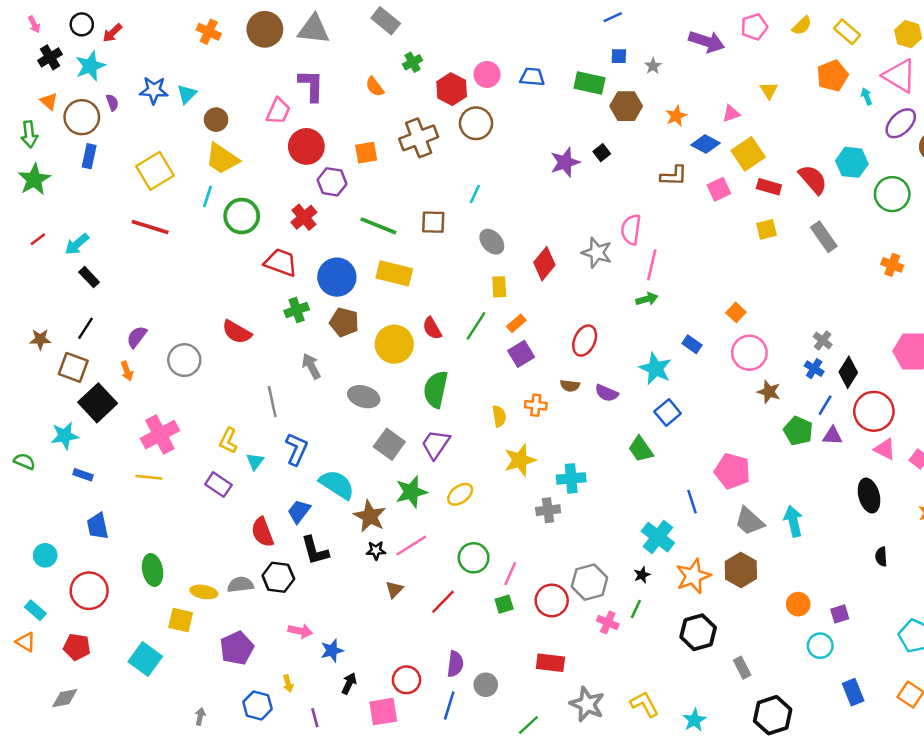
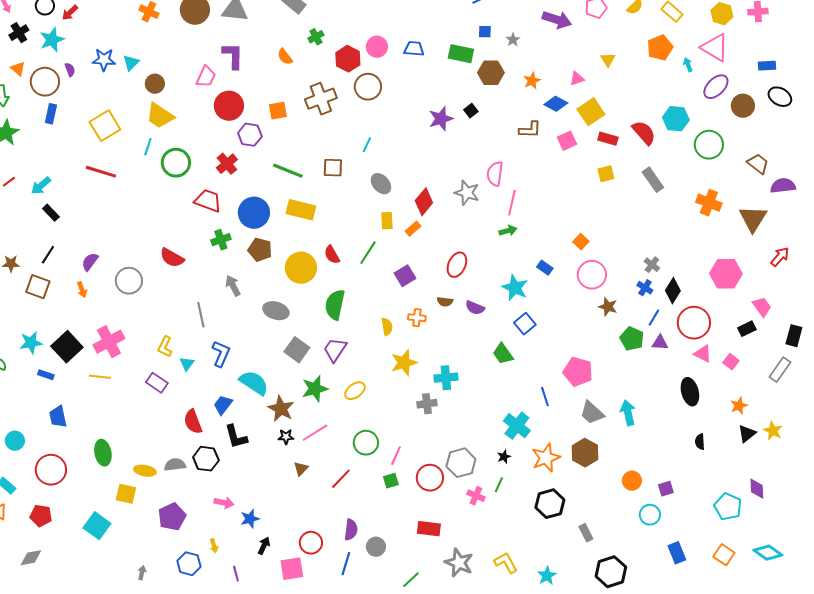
orange cross: (892, 265) -> (709, 203), size x1.4
orange rectangle: (516, 323) -> (413, 229), moved
black square: (98, 403) -> (67, 347), moved

